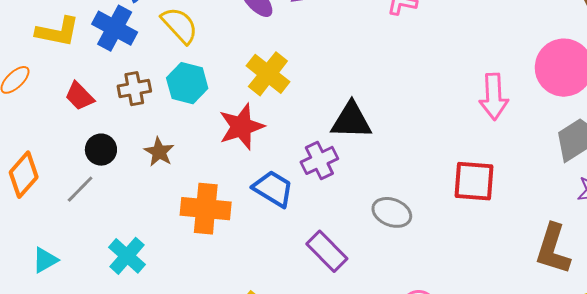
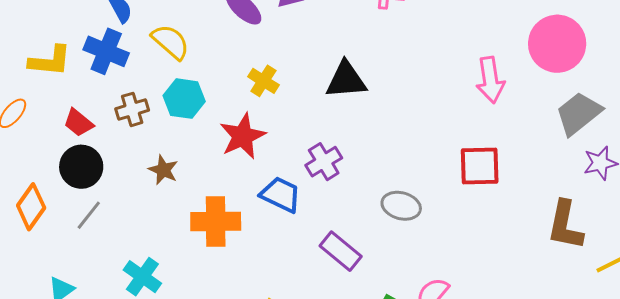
yellow cross: (268, 74) -> (263, 81), size x0.7
black triangle: (351, 121) -> (346, 80), moved
black circle: (101, 150) -> (81, 167), moved, size x1.4

